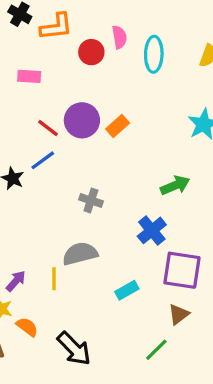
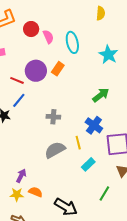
pink semicircle: (119, 37) -> (48, 37), moved
cyan ellipse: (154, 54) -> (72, 42), moved
yellow line: (54, 279) -> (78, 143), moved
orange semicircle: (27, 327) -> (36, 192), moved
green line: (156, 350) -> (104, 193), moved

